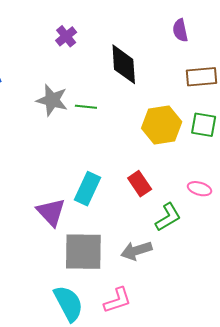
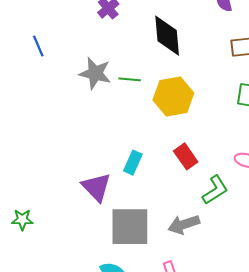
yellow hexagon: (162, 125) -> (173, 96), moved
cyan rectangle: (87, 189) -> (133, 163), size x0.7

